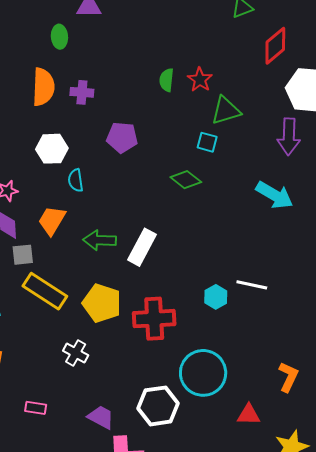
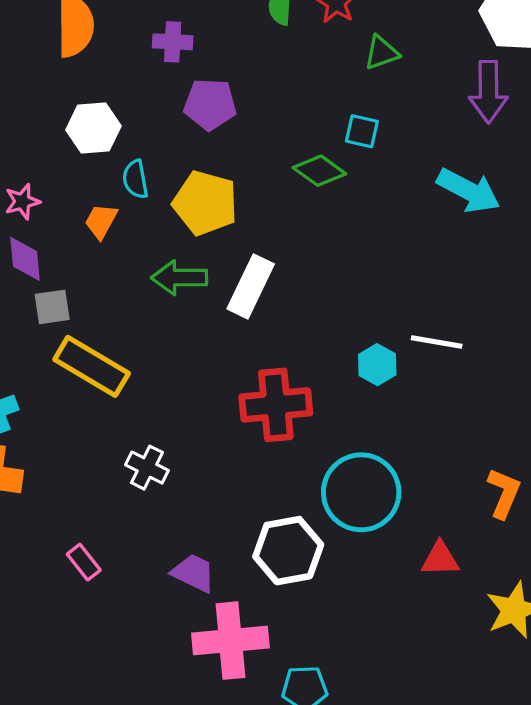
purple cross: (82, 92) -> (173, 42), moved
green triangle: (226, 111) -> (382, 53), size x0.7
cyan square: (207, 142) -> (362, 131), moved
orange trapezoid: (52, 220) -> (101, 221), moved, size x0.7
yellow pentagon: (102, 303) -> (205, 203), moved
pink rectangle: (36, 408) -> (84, 562), turned 45

